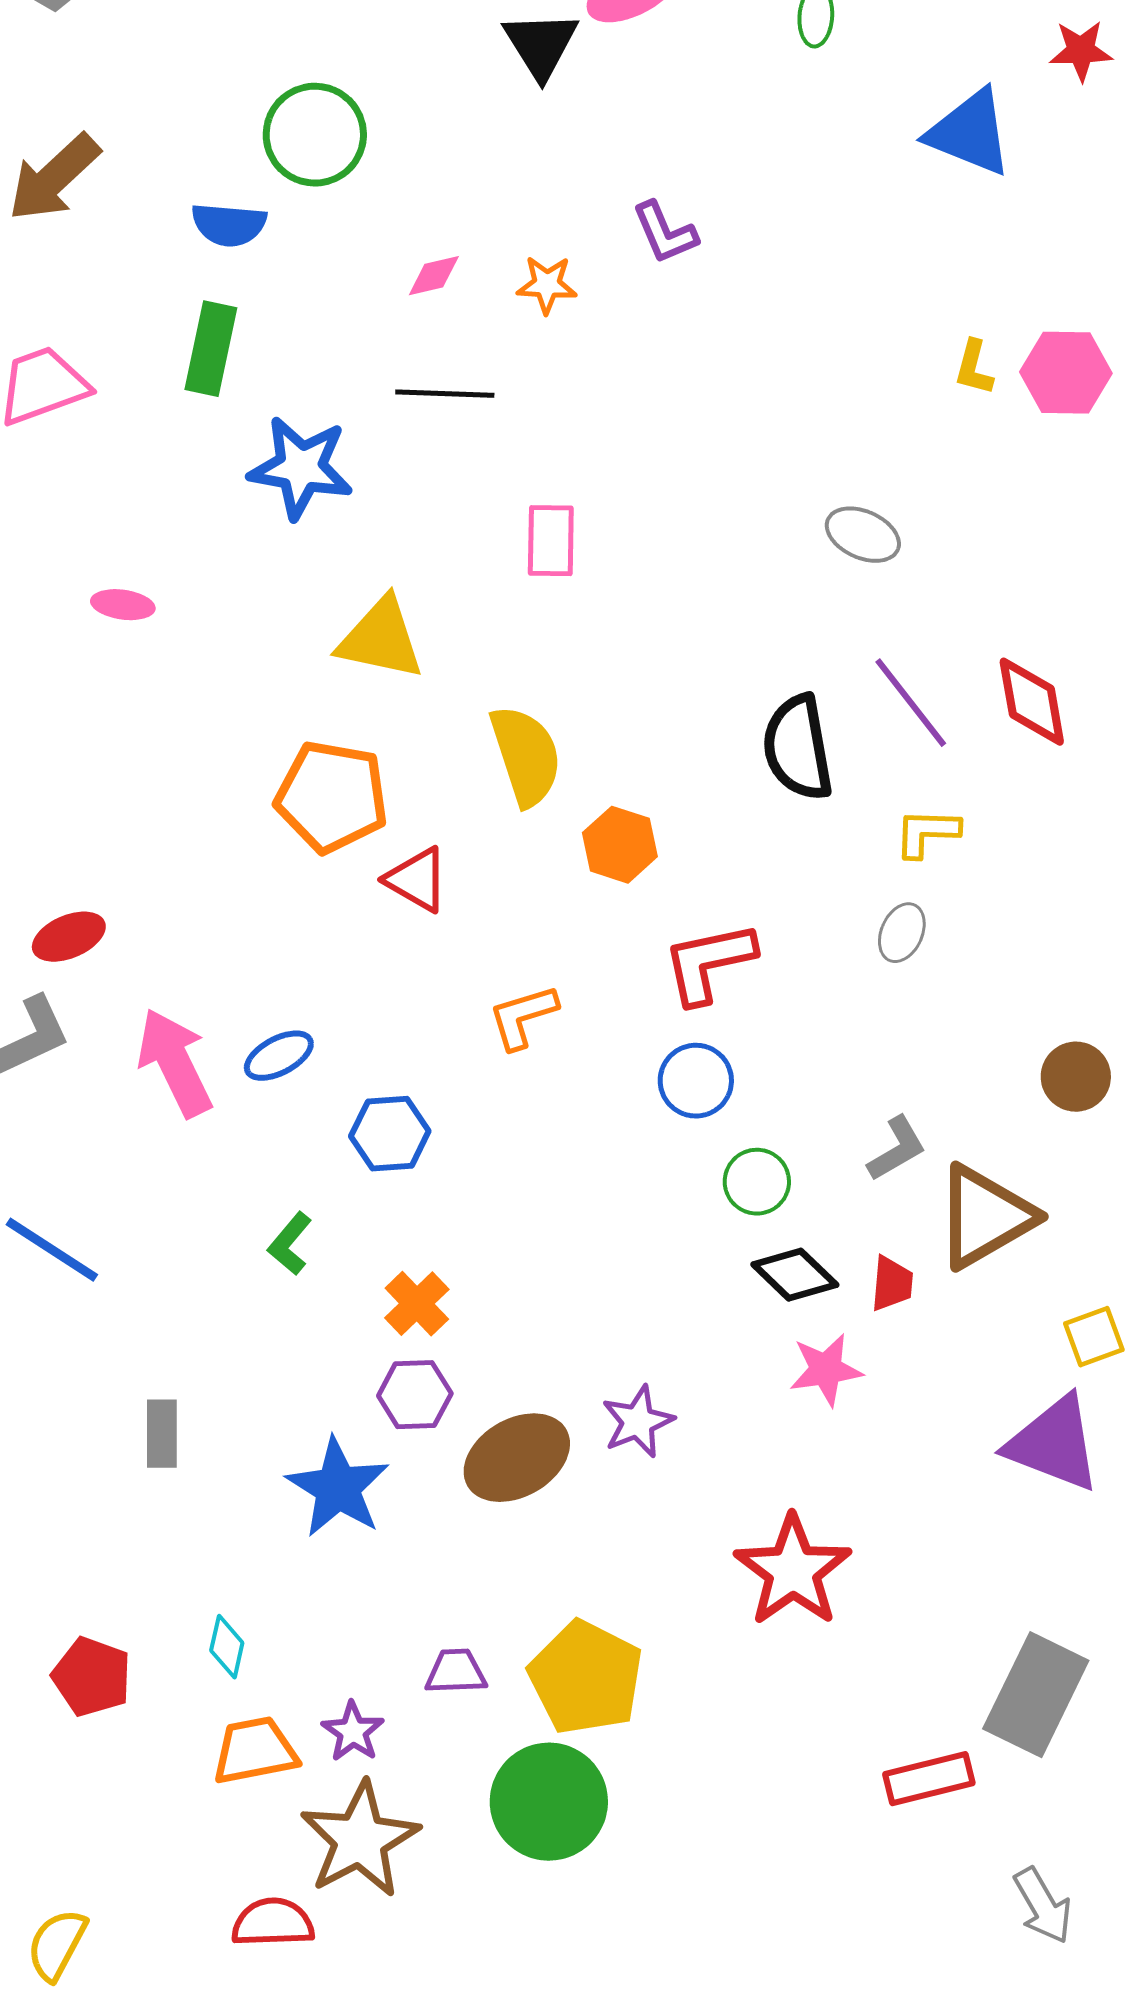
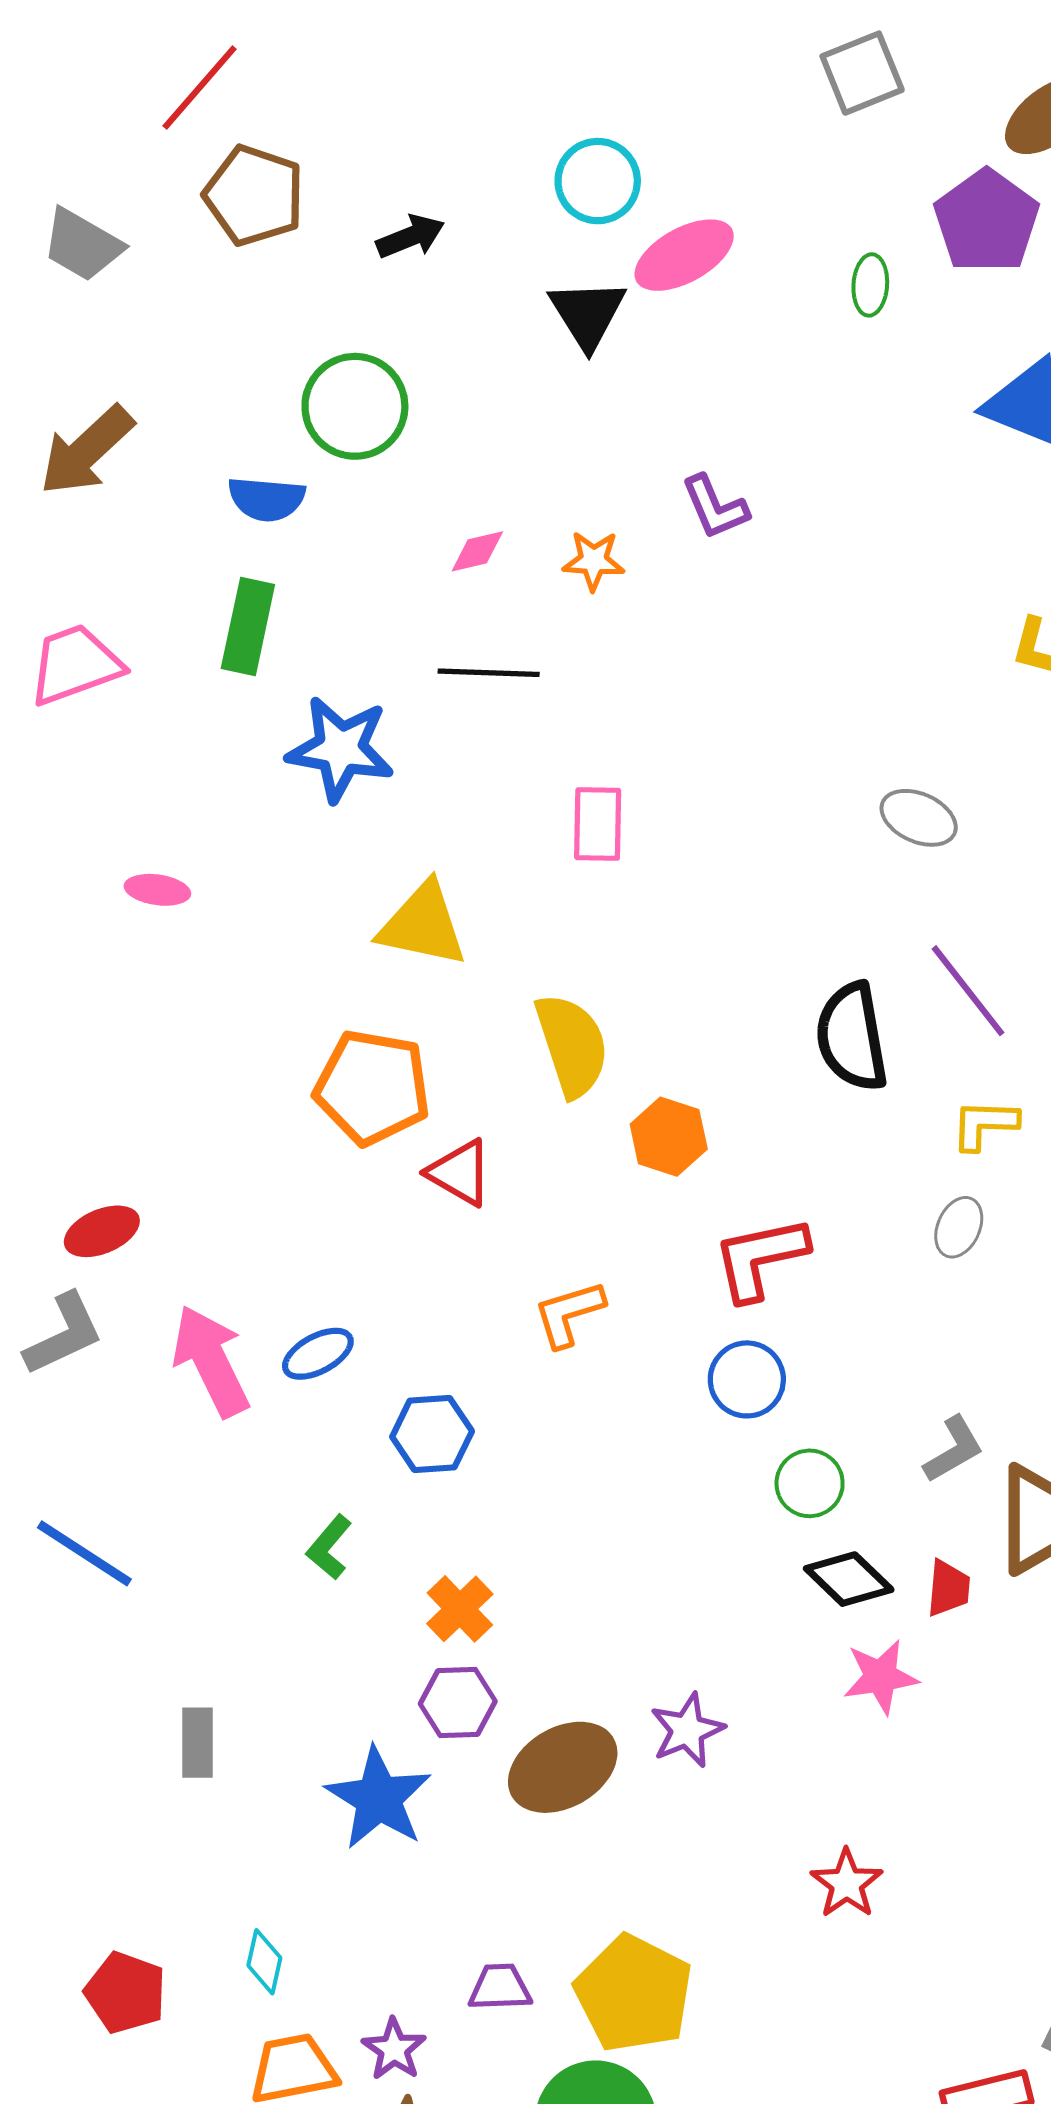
red star: (793, 1571) -> (847, 1884), size x0.6

